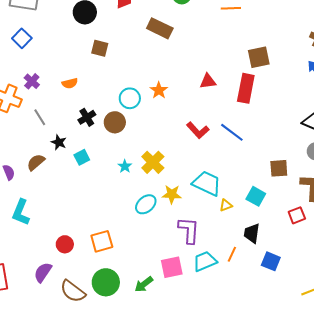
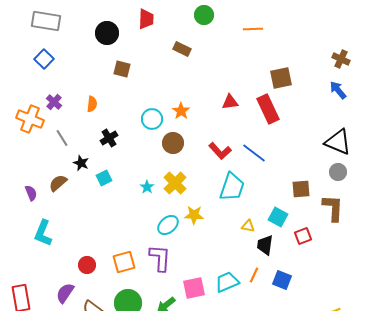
brown rectangle: (160, 28) -> (182, 49), size x0.7
orange semicircle: (70, 83) -> (92, 104), turned -70
red rectangle: (246, 88) -> (268, 109), turned -36
brown circle: (115, 122) -> (173, 143), moved
cyan trapezoid: (207, 183) -> (232, 187), moved, turned 84
yellow triangle: (226, 205) -> (248, 226), turned 32
red square: (297, 215) -> (303, 236), moved
purple L-shape: (189, 230) -> (160, 258), moved
black trapezoid: (252, 233) -> (265, 245), moved
blue square: (271, 261) -> (282, 280), moved

